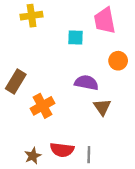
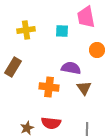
yellow cross: (32, 16) -> (26, 30), moved
orange cross: (43, 106) -> (49, 87), moved, turned 36
gray line: (89, 155) -> (87, 129), moved

